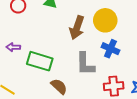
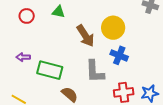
brown arrow: (77, 28) -> (85, 36), turned -50

